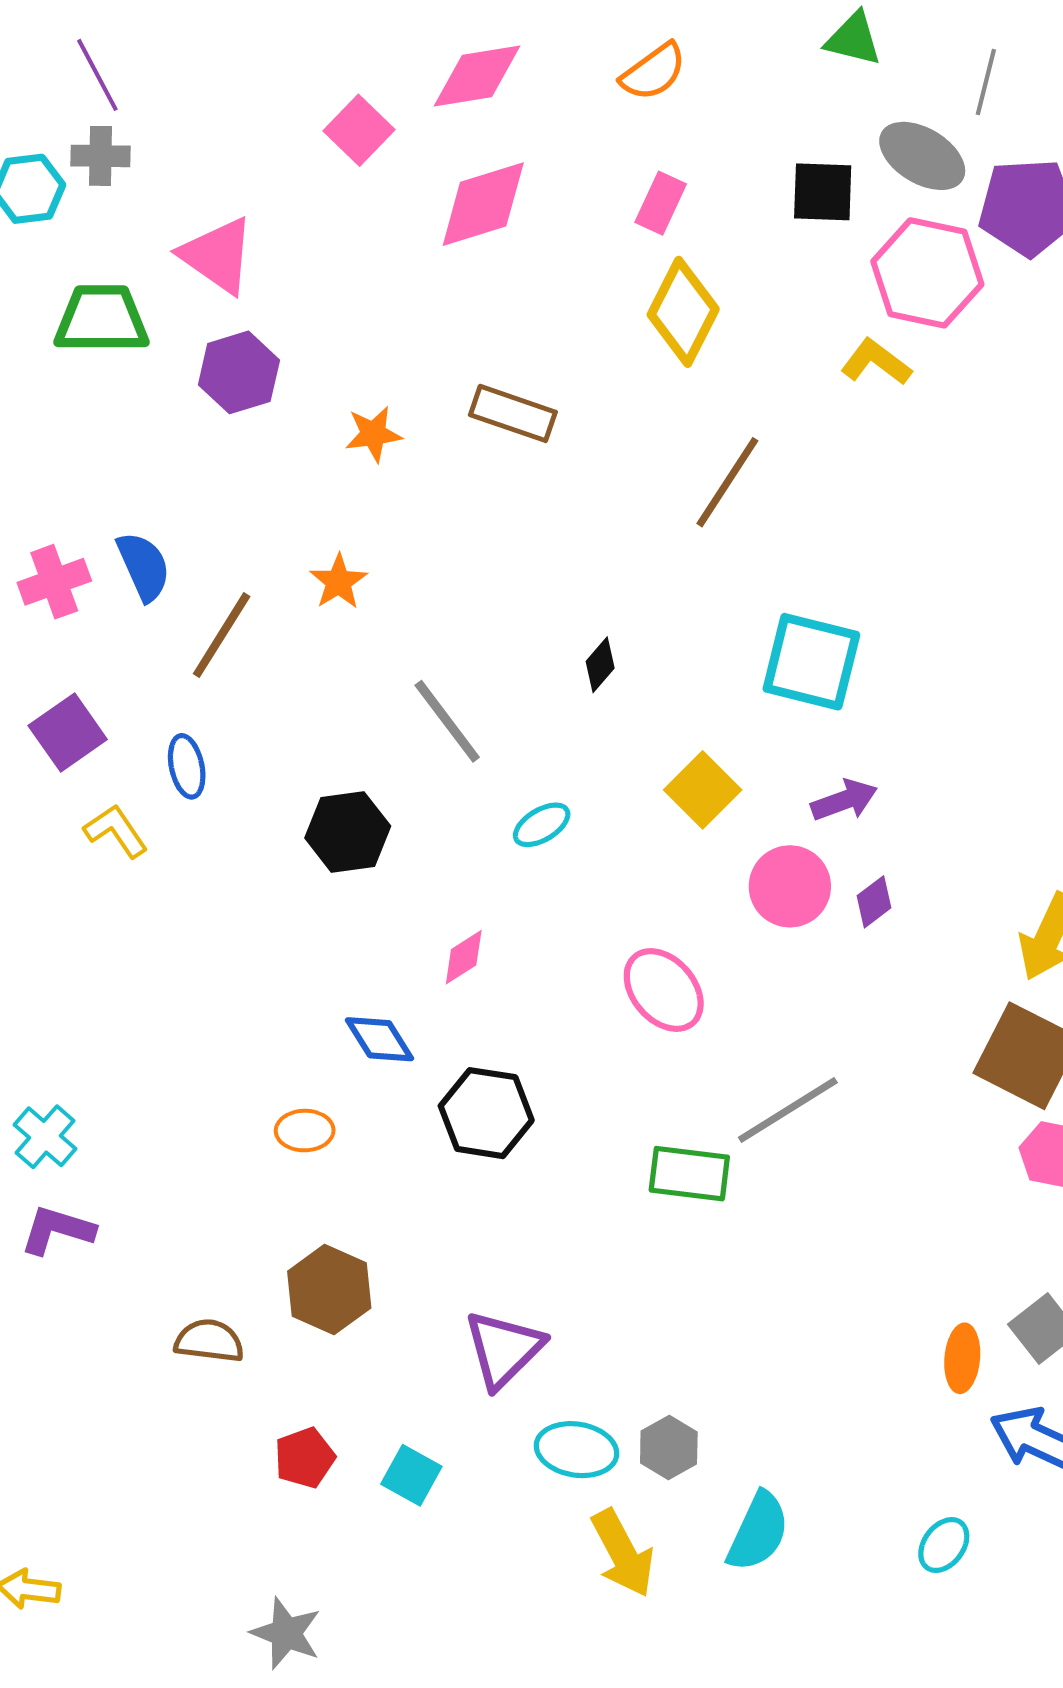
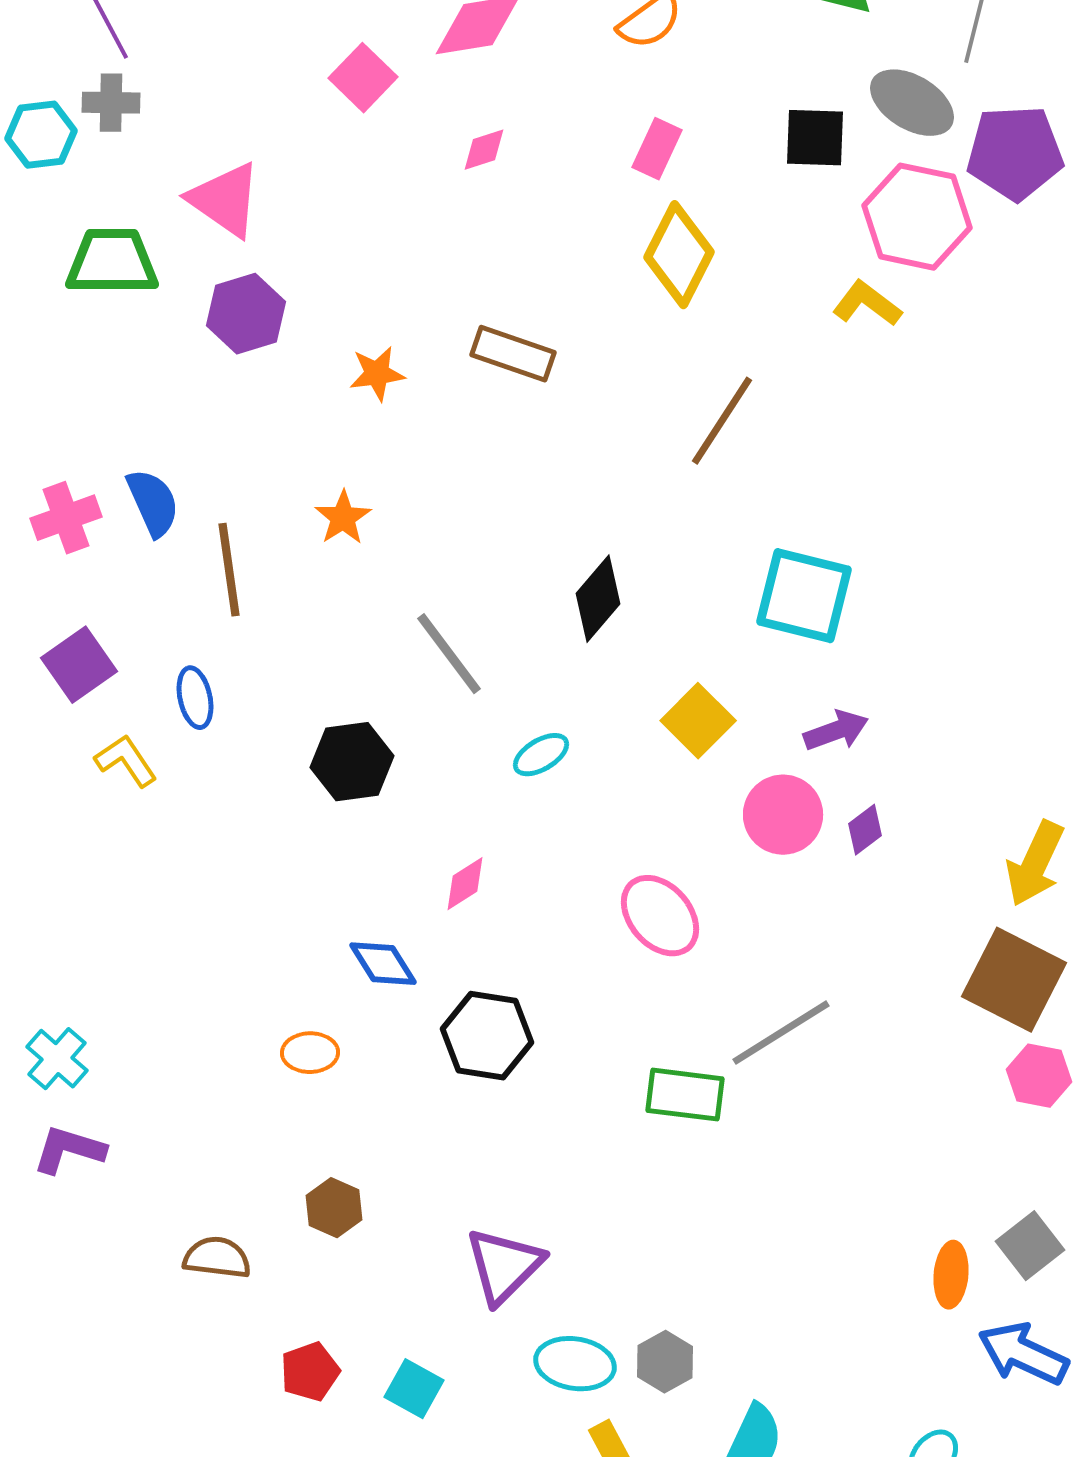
pink diamond: (483, 204) -> (484, 150), size x0.5
brown line: (222, 635) -> (229, 570), turned -40
black diamond: (600, 665) -> (598, 599), size x1.6
brown hexagon: (329, 1290) -> (334, 1208), size x0.7

